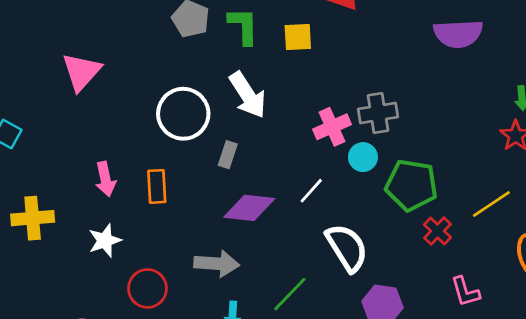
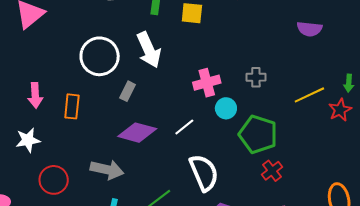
purple semicircle: (458, 34) -> (309, 29), size x0.7
gray cross: (378, 113) -> (256, 77), moved, size x0.7
yellow line: (491, 204) -> (309, 95), moved

